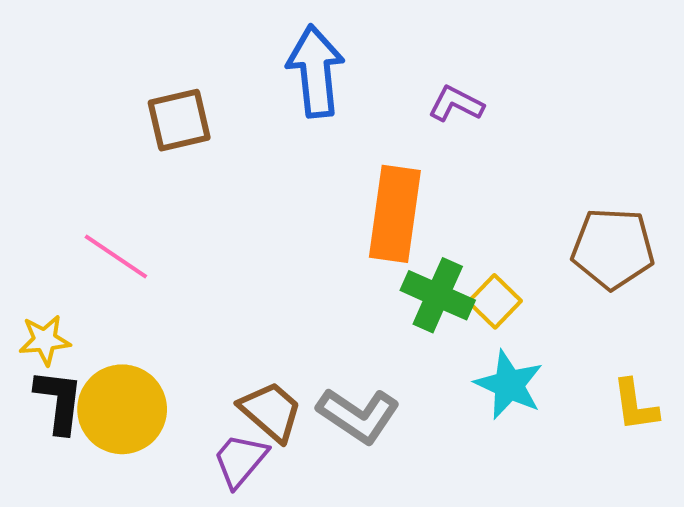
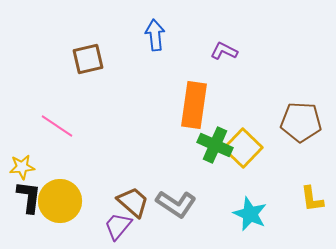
blue arrow: (316, 71) -> (155, 35), size x0.7
yellow square: (495, 301) -> (243, 148), size x1.5
cyan star: (509, 385) -> (250, 214), moved

